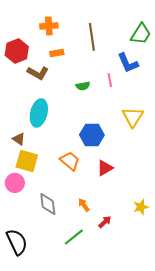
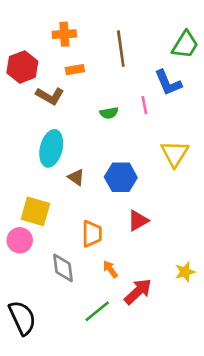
brown triangle: (19, 139) -> (76, 177), moved
orange trapezoid: (70, 161) -> (92, 234), moved, turned 50
red arrow: (105, 222) -> (138, 292), size x1.6

